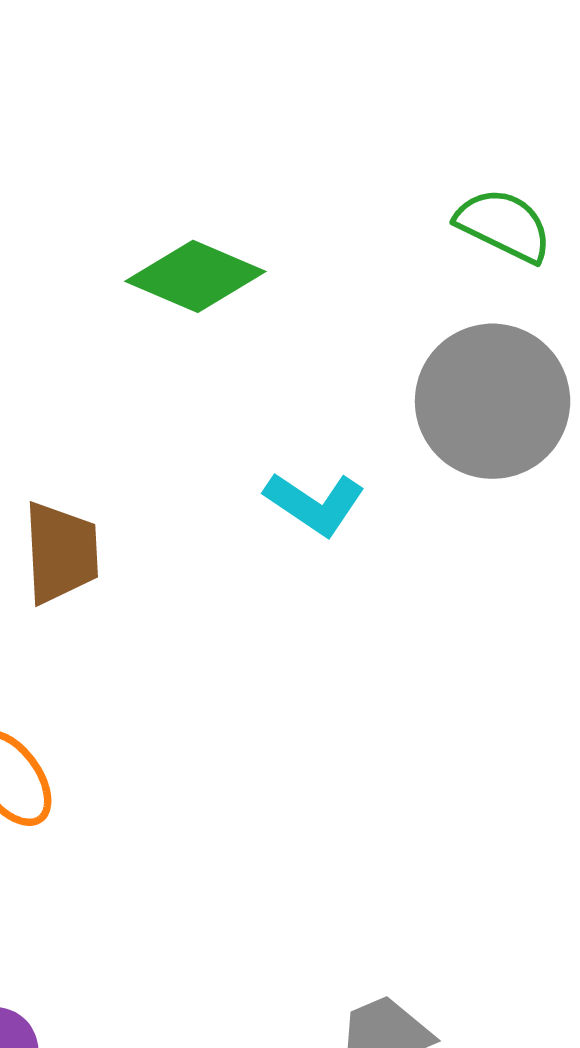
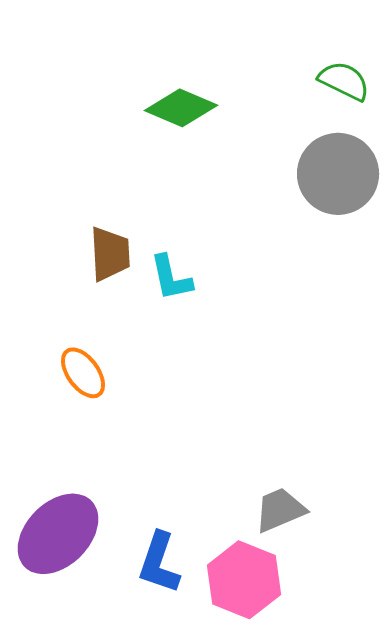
cyan L-shape: (315, 503) -> (171, 278), moved, turned 44

